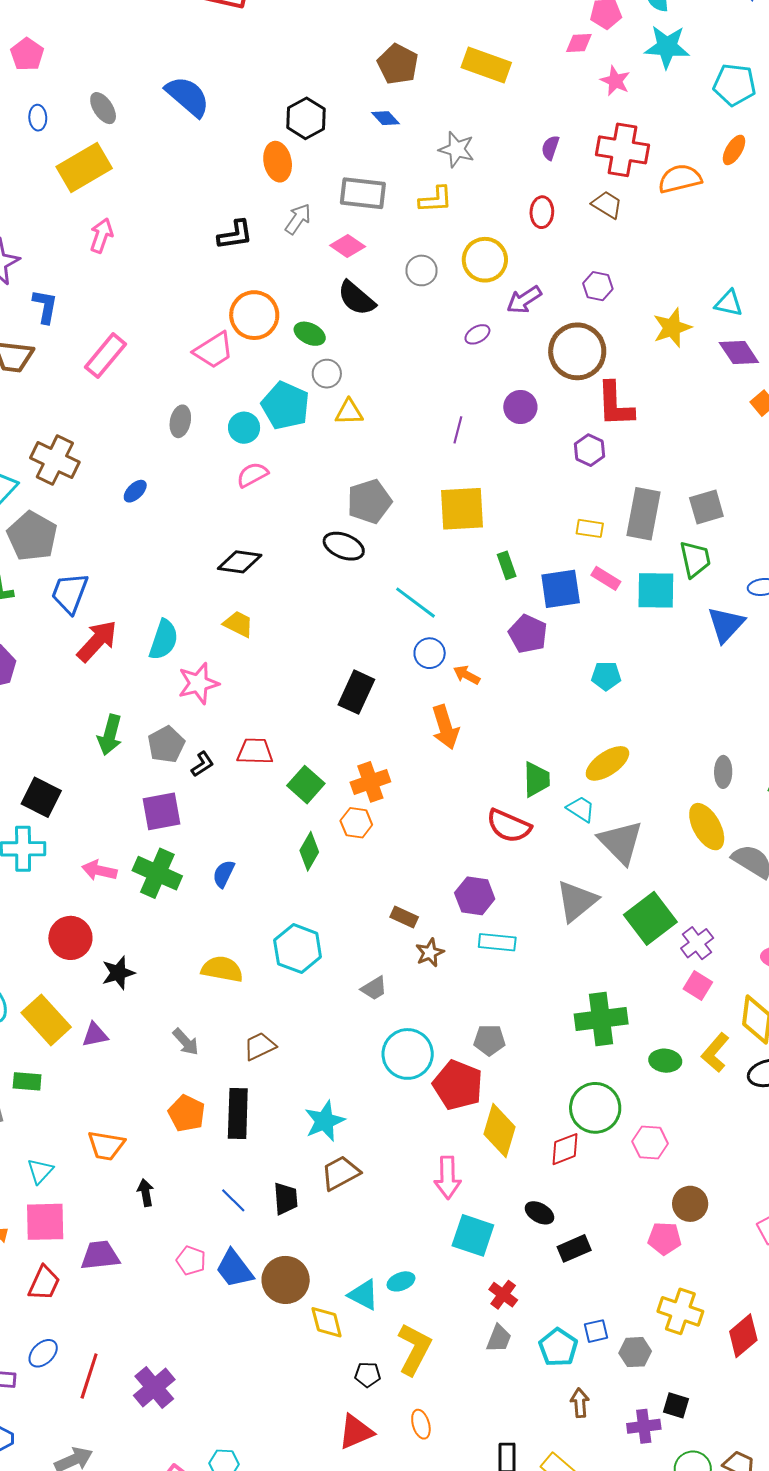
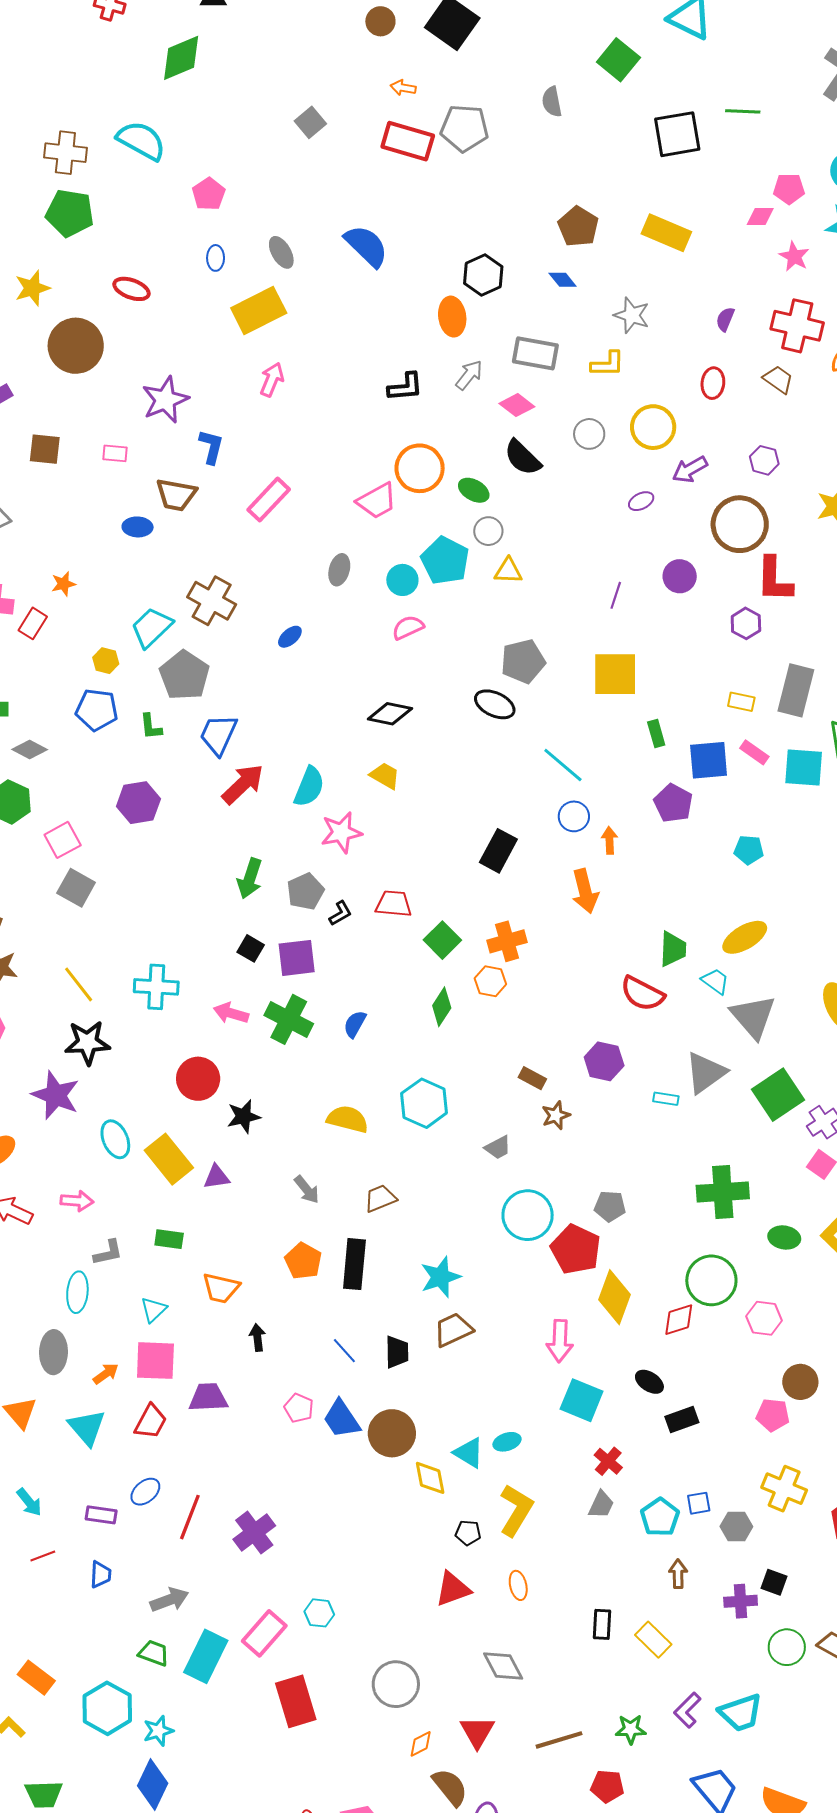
orange arrow: (467, 675) -> (609, 840), turned 56
black square: (41, 797) -> (251, 948), moved, size x0.7
cyan rectangle: (497, 942) -> (666, 1099), moved, size x0.7
green rectangle: (27, 1081) -> (169, 1239), moved

